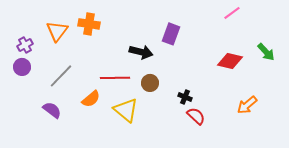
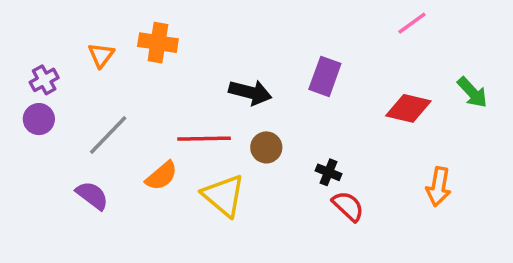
orange triangle: (57, 31) -> (101, 55), size x0.7
purple rectangle: (171, 34) -> (325, 76), moved
orange arrow: (247, 105) -> (439, 187), turned -40

